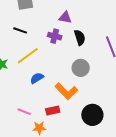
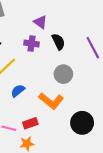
purple triangle: (65, 17) -> (40, 22), turned 32
red rectangle: (53, 111) -> (30, 123), moved

